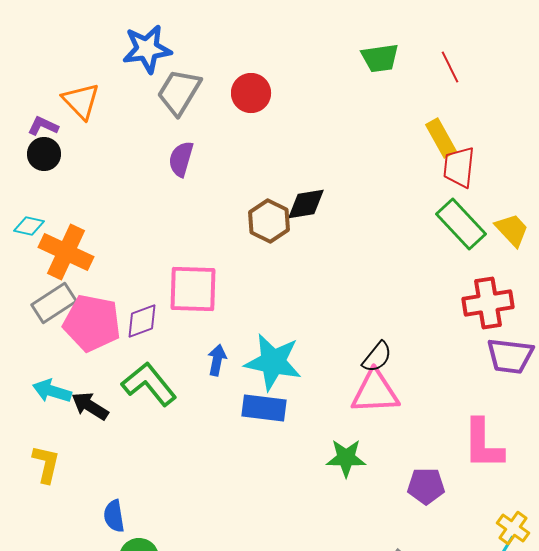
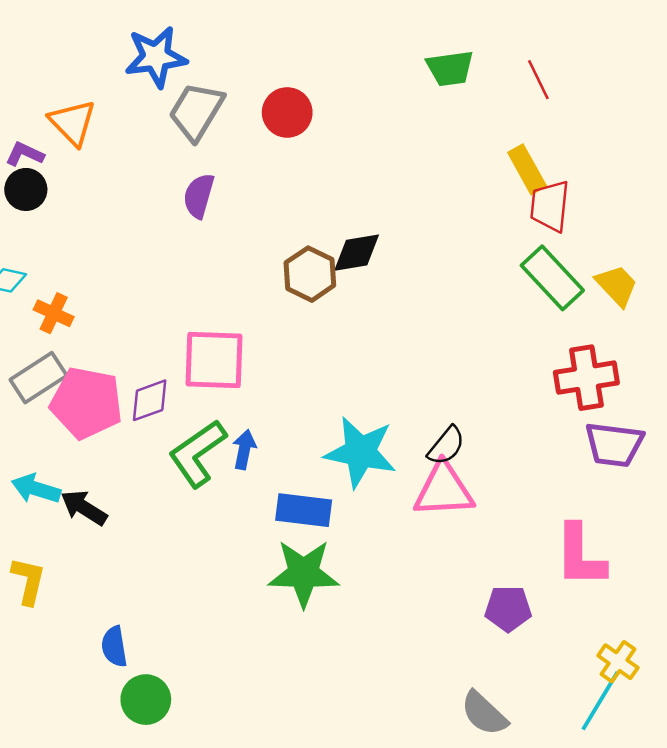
orange cross: (66, 252) -> (54, 313), size x0.6
cyan star: (273, 362) -> (360, 452), moved
green L-shape: (149, 384) -> (198, 453), moved, turned -86
green star: (346, 458) -> (304, 573), moved, size x1.4

